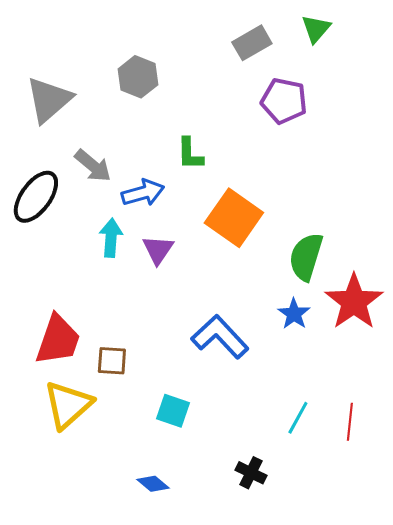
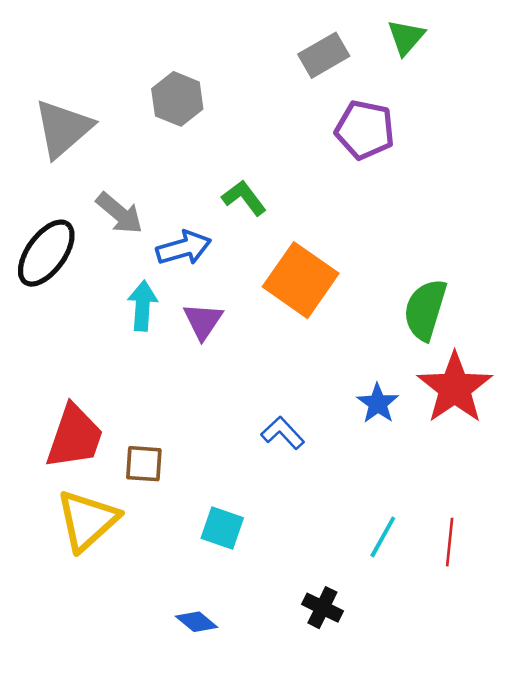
green L-shape: (190, 154) -> (244, 198), turned 144
green semicircle: (306, 257) -> (425, 310), moved
blue L-shape: (220, 337) -> (283, 433), size x0.6

